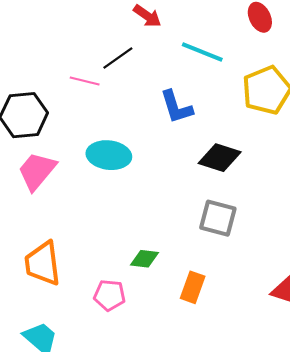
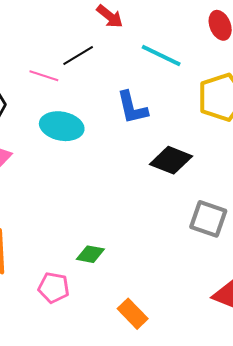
cyan ellipse: (109, 155) -> (62, 126), moved
gray square: (218, 218) -> (208, 219), moved
orange rectangle: (193, 287) -> (133, 314), moved, turned -68

